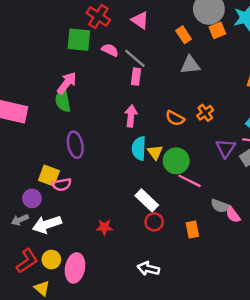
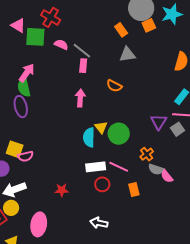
pink triangle: (140, 20) -> (18, 25), moved
orange cross: (205, 113) -> (147, 154), moved
orange semicircle: (175, 118) -> (114, 86), moved
purple ellipse: (75, 145) -> (21, 107), moved
cyan semicircle: (139, 148) -> (89, 137), moved
pink line: (190, 181) -> (119, 167), moved
white rectangle: (147, 200) -> (96, 167), turned -48
yellow circle: (51, 260) -> (11, 208), moved

